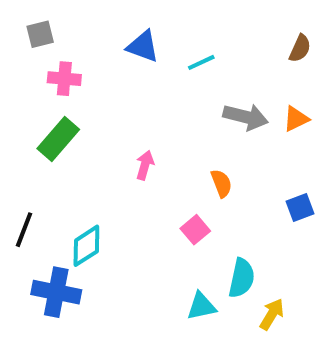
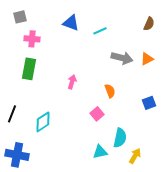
green rectangle: (58, 139) -> (29, 69), turned -30
blue cross: (56, 292) -> (17, 155), moved

